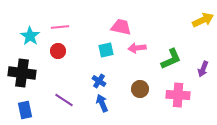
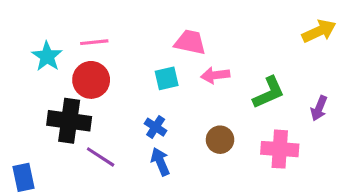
red circle: (58, 51) -> (91, 80), size x1.5
black cross: (22, 73) -> (69, 121), moved
blue rectangle: (25, 110) -> (24, 177), moved

